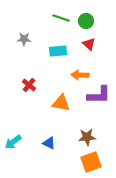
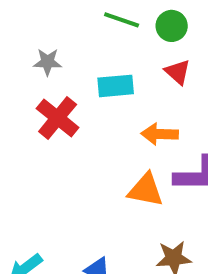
red cross: (29, 85) -> (58, 118), moved, size x1.5
orange triangle: (61, 103) -> (146, 190), moved

